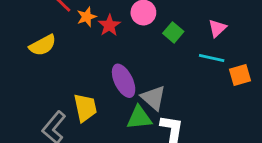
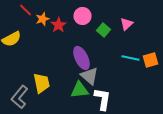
pink triangle: (217, 28) -> (126, 24), moved
cyan line: (212, 58) -> (130, 58), moved
purple ellipse: (124, 81) -> (82, 58), moved

